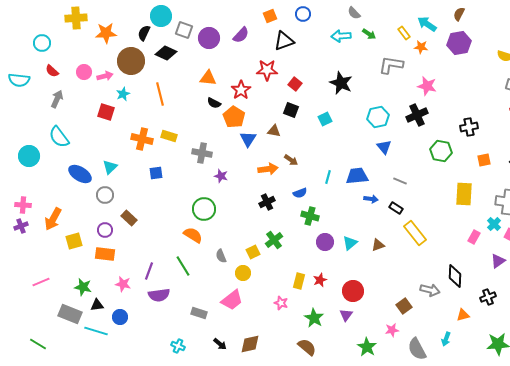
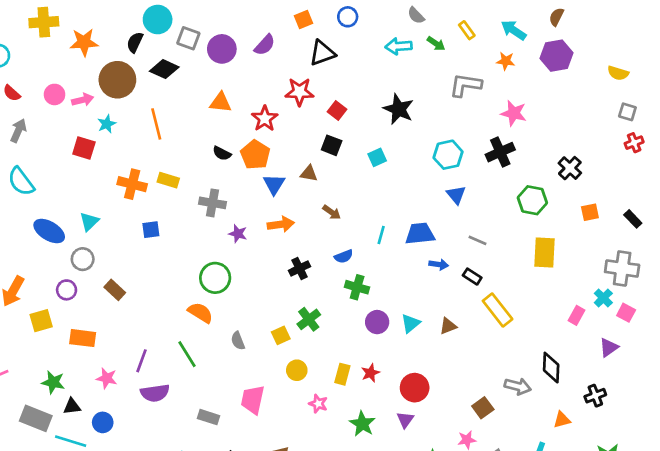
yellow rectangle: (404, 33) -> (467, 30), moved
black semicircle: (214, 103) -> (222, 153), moved
black cross: (469, 127) -> (570, 168), turned -36
orange arrow: (268, 169) -> (281, 224), moved
yellow rectangle: (464, 194) -> (544, 252), moved
purple circle: (105, 230) -> (67, 290), moved
yellow circle: (243, 273) -> (297, 370), moved
pink trapezoid: (232, 300) -> (253, 400), turned 140

